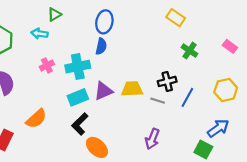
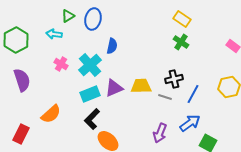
blue ellipse: (104, 22) -> (93, 19), moved
green cross: (190, 51) -> (181, 42), moved
pink cross: (47, 65) -> (61, 64), turned -32
cyan cross: (78, 67) -> (90, 65), turned -30
blue arrow: (218, 128) -> (190, 123), moved

